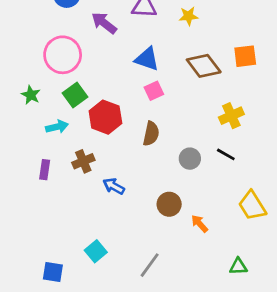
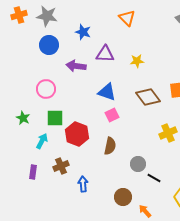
purple arrow: (104, 23) -> (76, 66), turned -30
pink circle: (63, 55) -> (46, 89), size x0.7
green square: (75, 95) -> (55, 118), turned 36
cyan arrow: (57, 127) -> (42, 141), turned -49
black line: (226, 154) -> (154, 178), moved
blue arrow: (114, 186) -> (83, 184), turned 56

